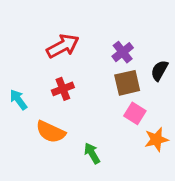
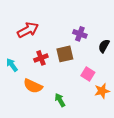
red arrow: (63, 46) -> (28, 30), moved
purple cross: (123, 52) -> (80, 34), turned -32
brown square: (127, 83) -> (65, 54), moved

